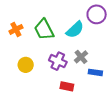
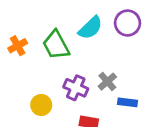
cyan semicircle: (75, 30) -> (90, 28), moved
yellow circle: (26, 65) -> (41, 105), moved

